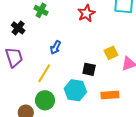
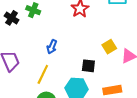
black cross: (18, 28) -> (12, 18), moved

